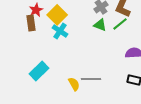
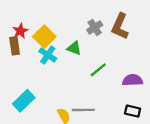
green line: (120, 24) -> (98, 70), moved
green triangle: (100, 25) -> (74, 48), moved

